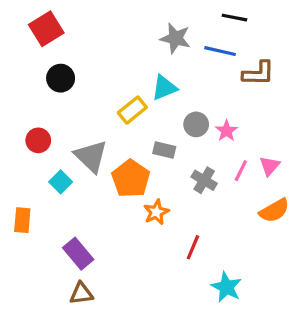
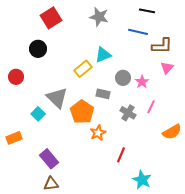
red square: (46, 29) -> (51, 18), moved
gray star: (175, 38) -> (99, 17), moved
red circle: (38, 140) -> (16, 77), moved
pink triangle: (270, 166) -> (167, 68), moved
orange rectangle: (22, 220) -> (14, 138), turned 63

